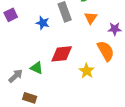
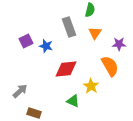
purple square: (11, 15) -> (26, 41), moved
blue star: (43, 23) -> (46, 46), moved
green triangle: (37, 68) -> (73, 101), moved

